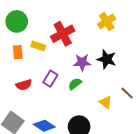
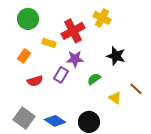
yellow cross: (107, 21) -> (102, 18), moved, turned -30
orange rectangle: (18, 52) -> (24, 56), moved, turned 40
purple star: (82, 62) -> (75, 59), moved
green semicircle: (75, 84) -> (94, 79), moved

